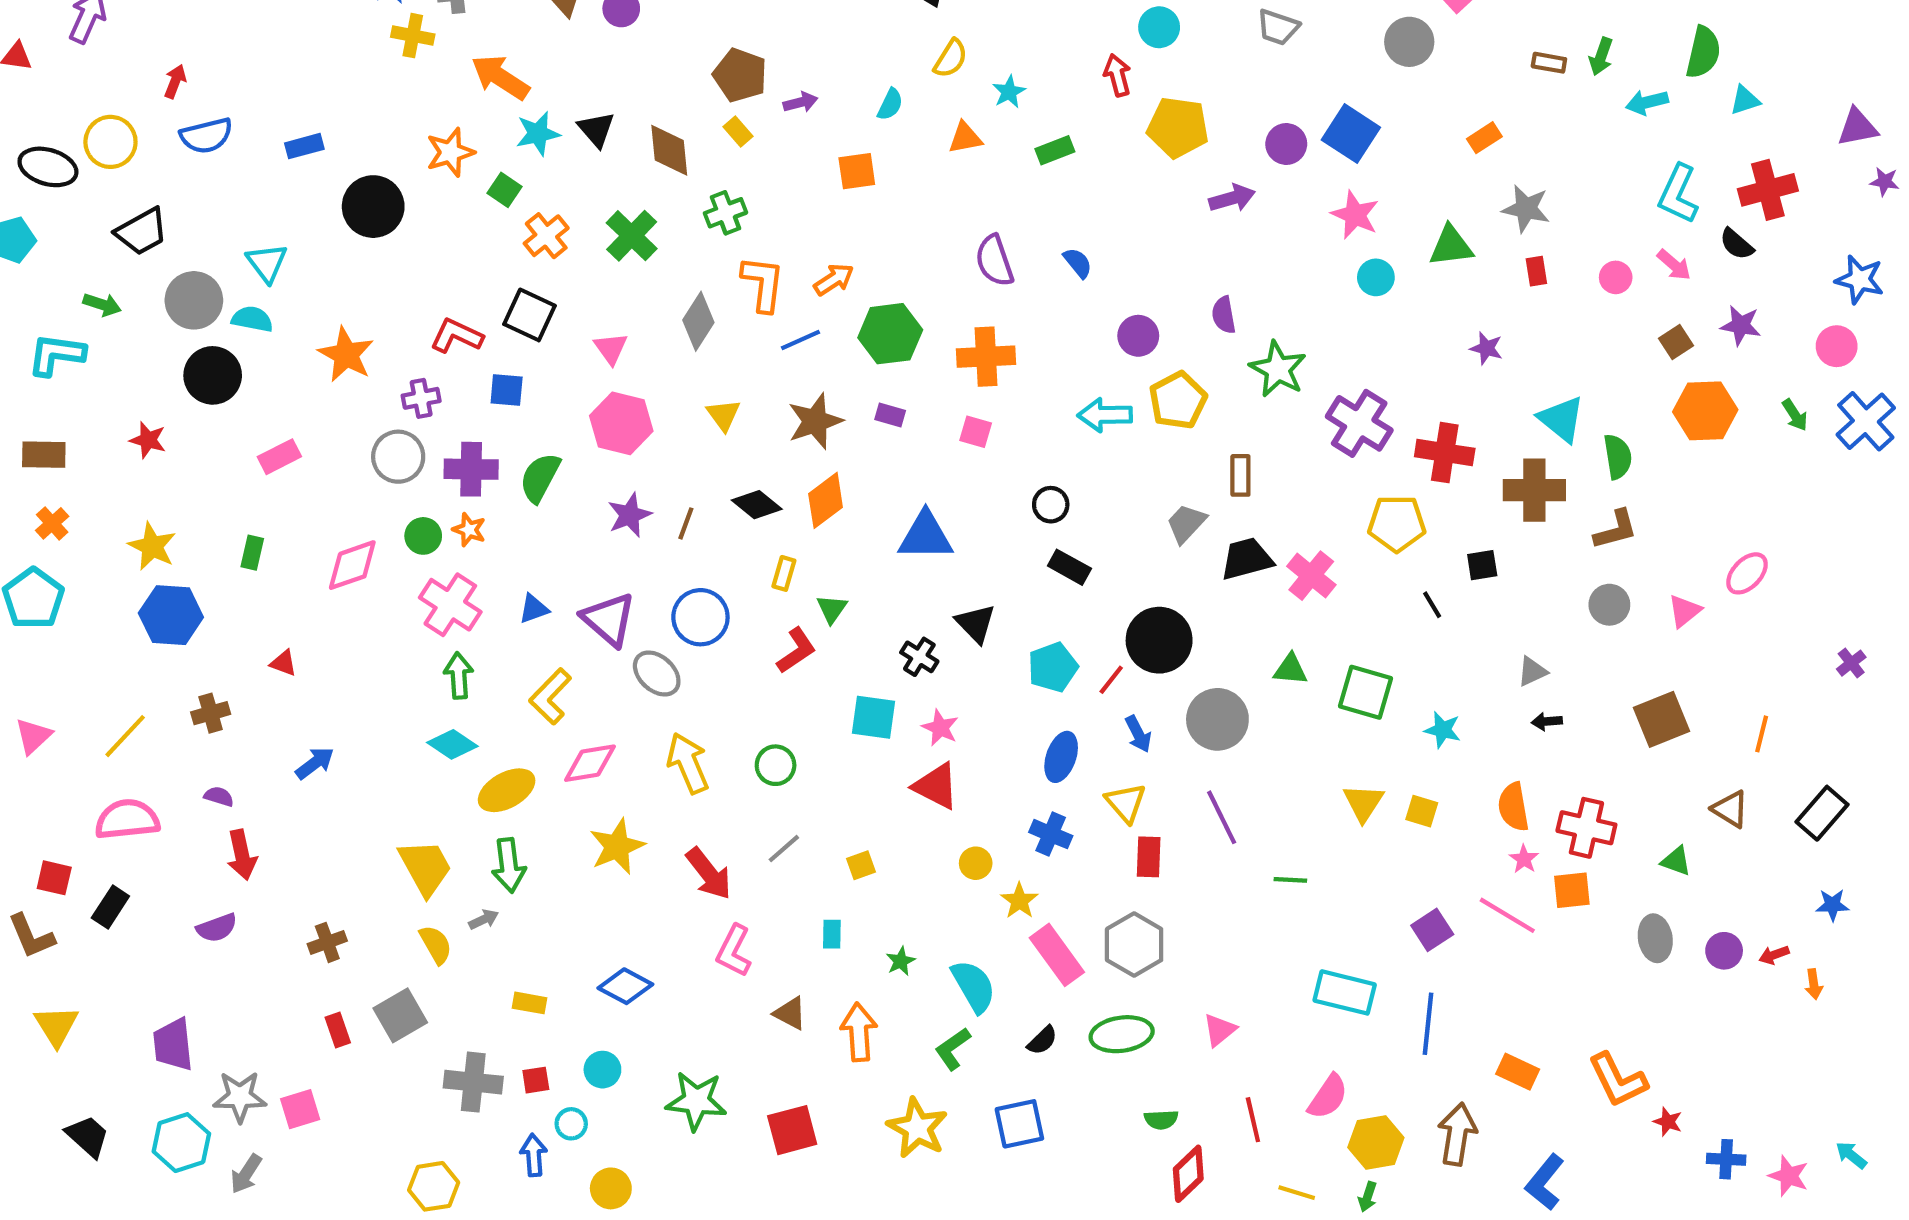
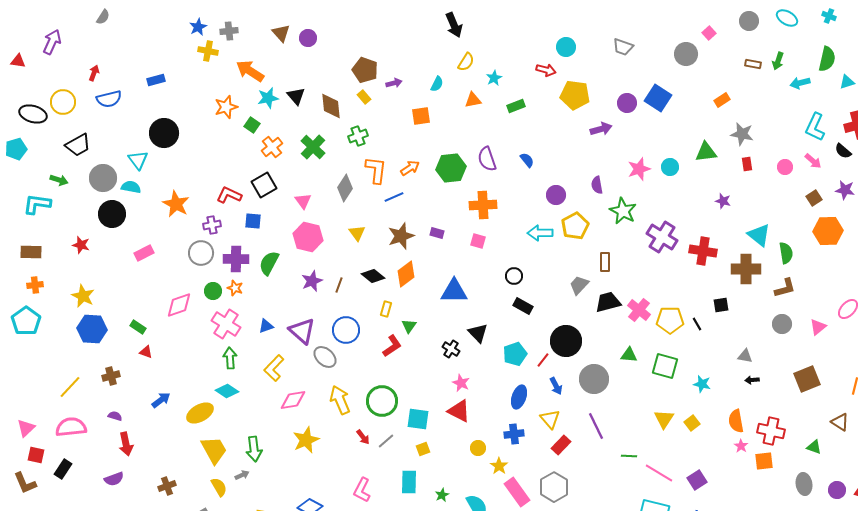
red arrow: (1117, 75) -> (546, 70), turned 120
blue rectangle: (304, 146) -> (156, 80), moved
black circle: (373, 207) -> (164, 133), moved
pink star: (1355, 215) -> (639, 169), moved, turned 30
black square: (530, 315) -> (264, 185), turned 35
green hexagon: (890, 334) -> (451, 168), moved
orange cross: (52, 523) -> (35, 285), turned 35
yellow pentagon: (1397, 523) -> (670, 320), moved
green rectangle: (252, 553) -> (138, 327), moved, turned -70
gray triangle: (1532, 671) -> (745, 356), turned 35
cyan square: (873, 717) -> (418, 419), moved
pink triangle: (33, 736) -> (26, 428), moved
green circle: (776, 765) -> (382, 401), size x1.6
yellow ellipse: (507, 790) -> (200, 413), moved
yellow square: (1422, 811) -> (692, 423), turned 35
blue cross: (1051, 834) -> (514, 434), turned -30
red rectangle: (1149, 857) -> (561, 445), turned 42
red arrow: (709, 874) -> (363, 437), moved, size x0.6
pink line: (1507, 915) -> (659, 473), moved
cyan rectangle: (832, 934) -> (409, 482), size x1.6

